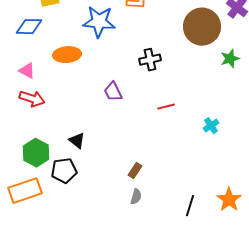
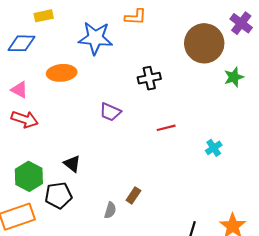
purple trapezoid: (113, 92) -> (110, 112), turned -40
gray semicircle: (136, 197) -> (110, 210), moved

